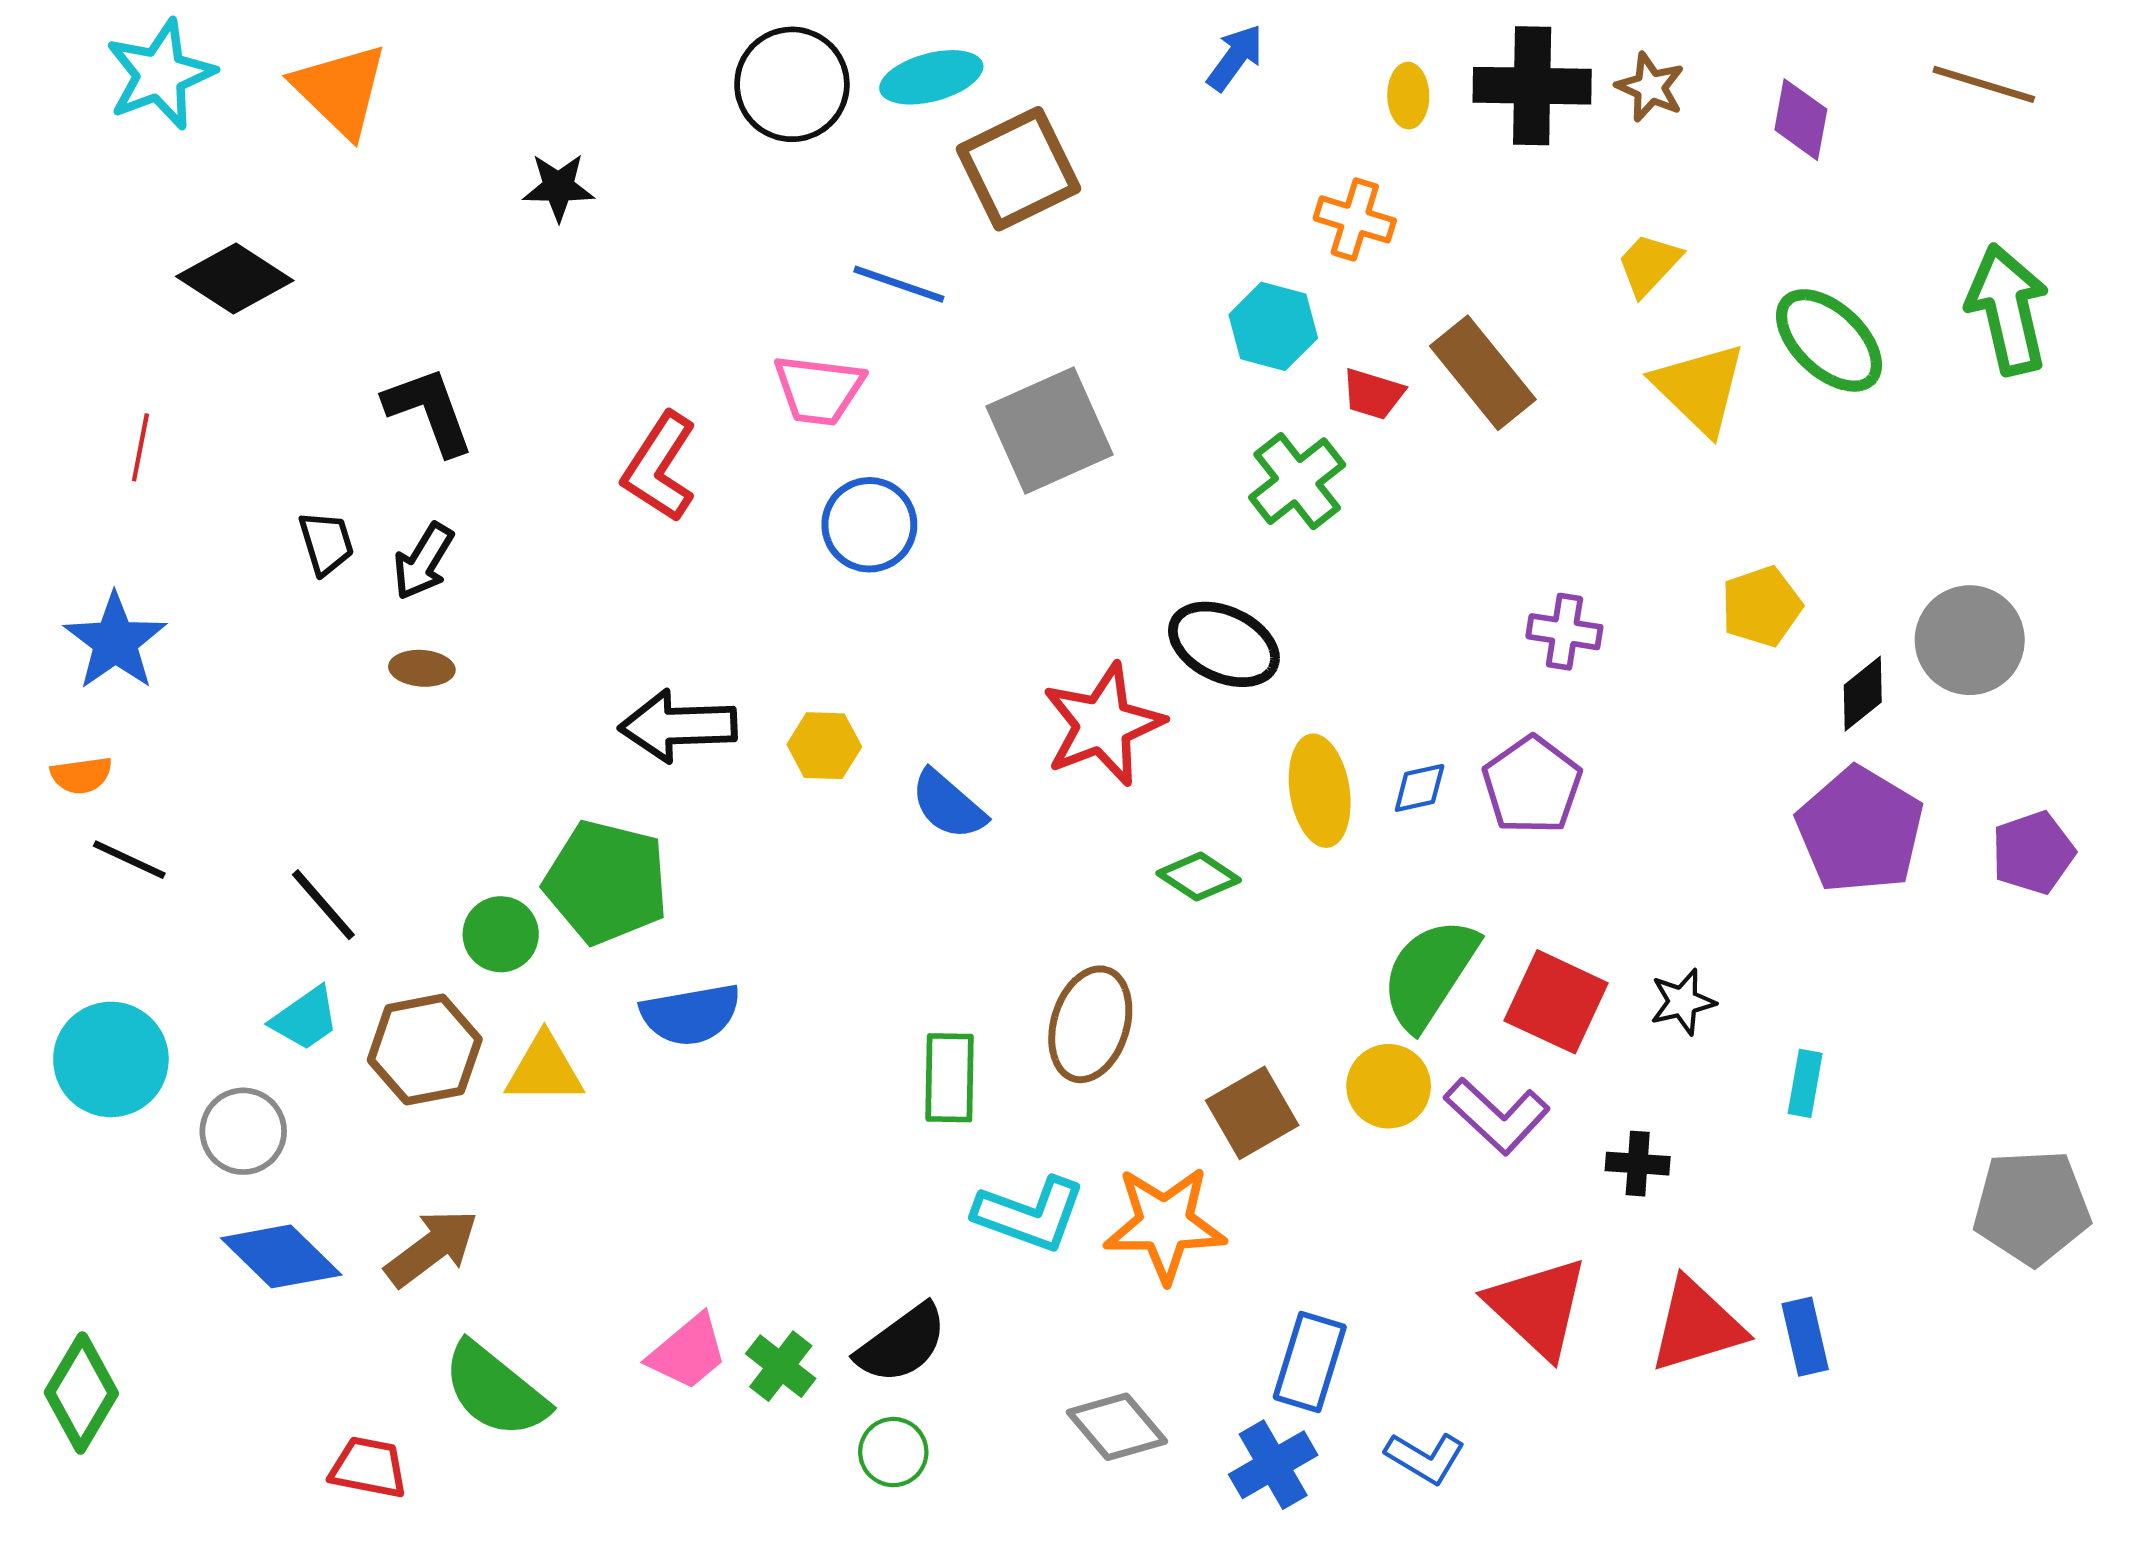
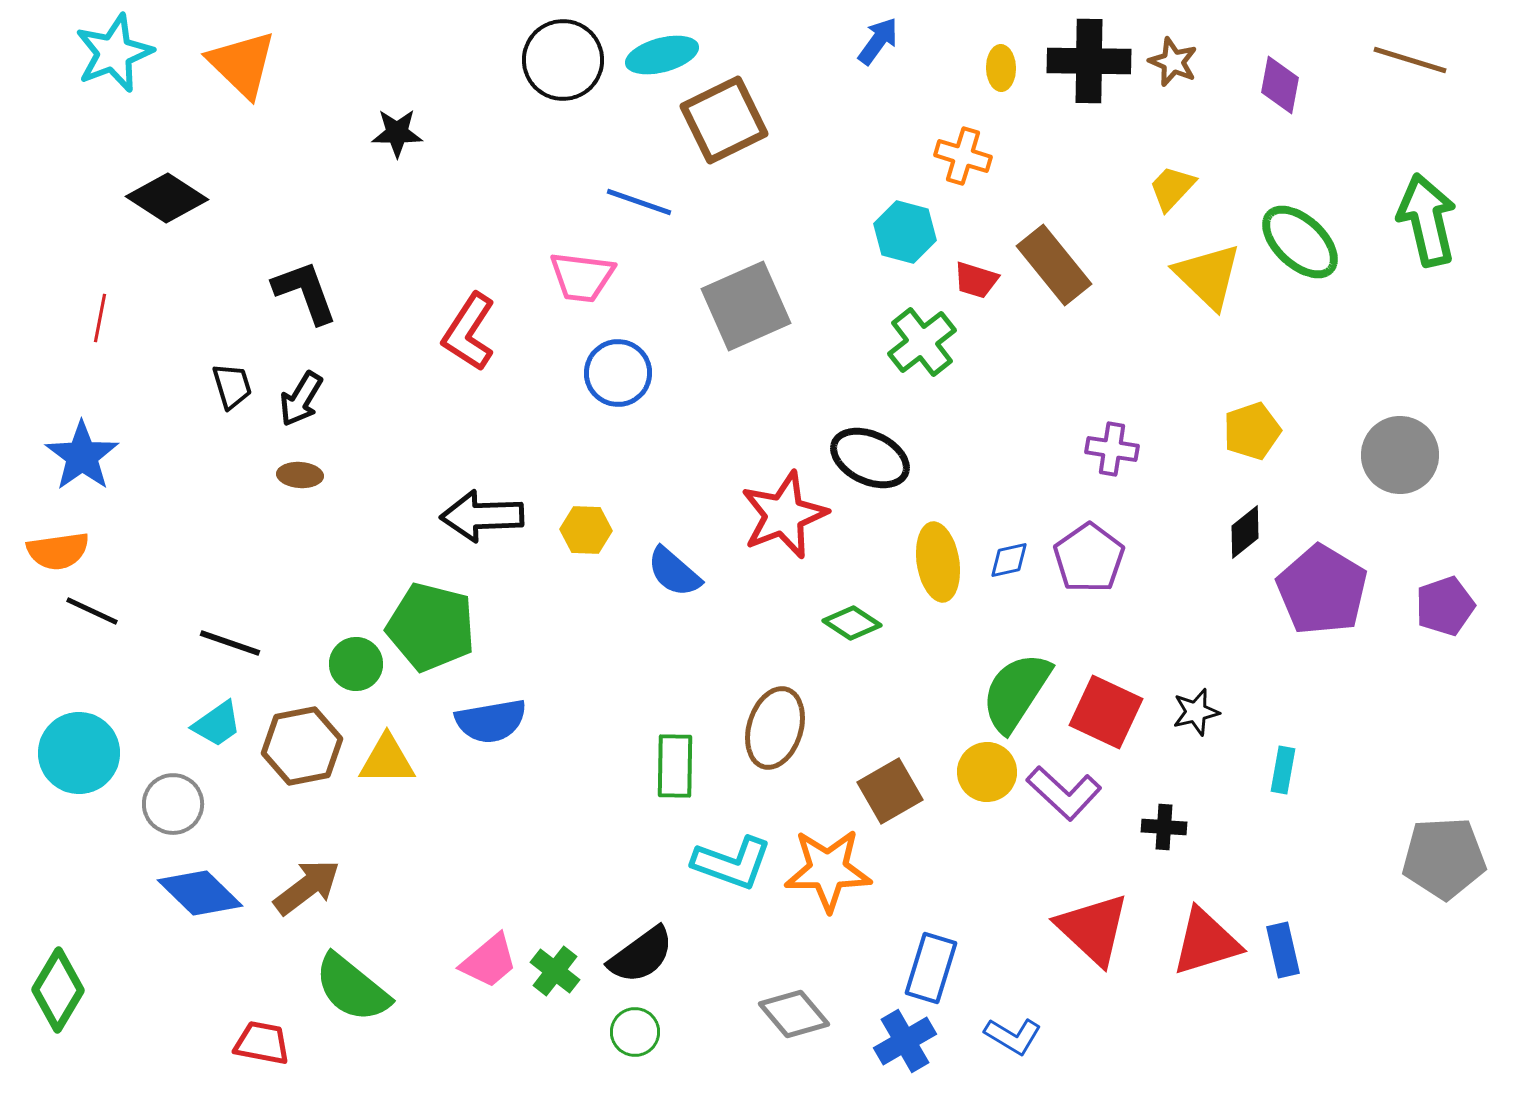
black diamond: (1863, 694) -> (1245, 532), moved
orange semicircle: (81, 775) -> (58, 551), size x1.4
black line: (323, 905) -> (230, 643), turned -30

